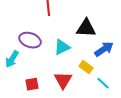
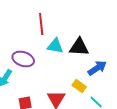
cyan triangle: (62, 47) -> (55, 46), moved, turned 36

